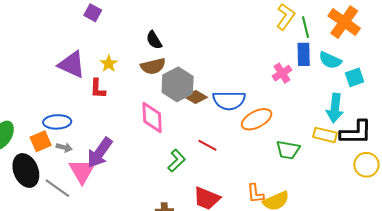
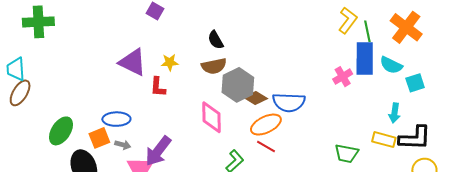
blue rectangle: (304, 54) -> (365, 58), size x1.4
yellow star: (109, 64) -> (170, 62), turned 30
cyan arrow: (335, 108) -> (395, 113), size x0.7
orange ellipse: (257, 119) -> (266, 125), moved

